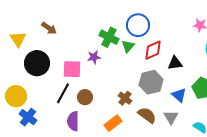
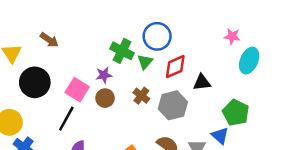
pink square: (72, 69) -> (77, 90), turned 30
blue triangle: (179, 95) -> (220, 136), moved
brown circle: (85, 97) -> (105, 98), moved
brown cross: (125, 98) -> (141, 96), moved

